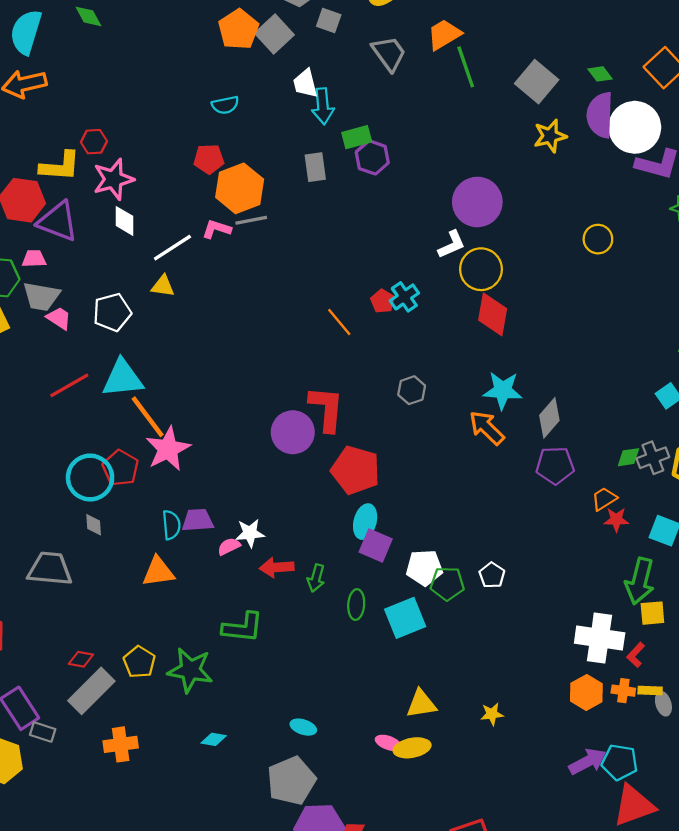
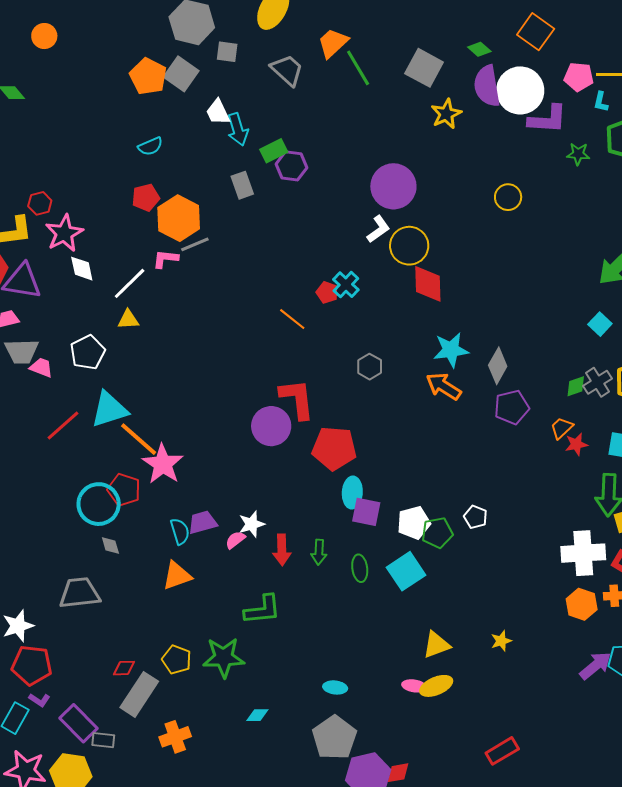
red arrow: (277, 567) -> (282, 550), turned -76

